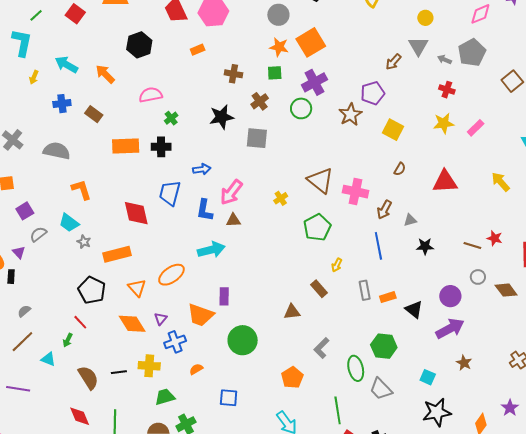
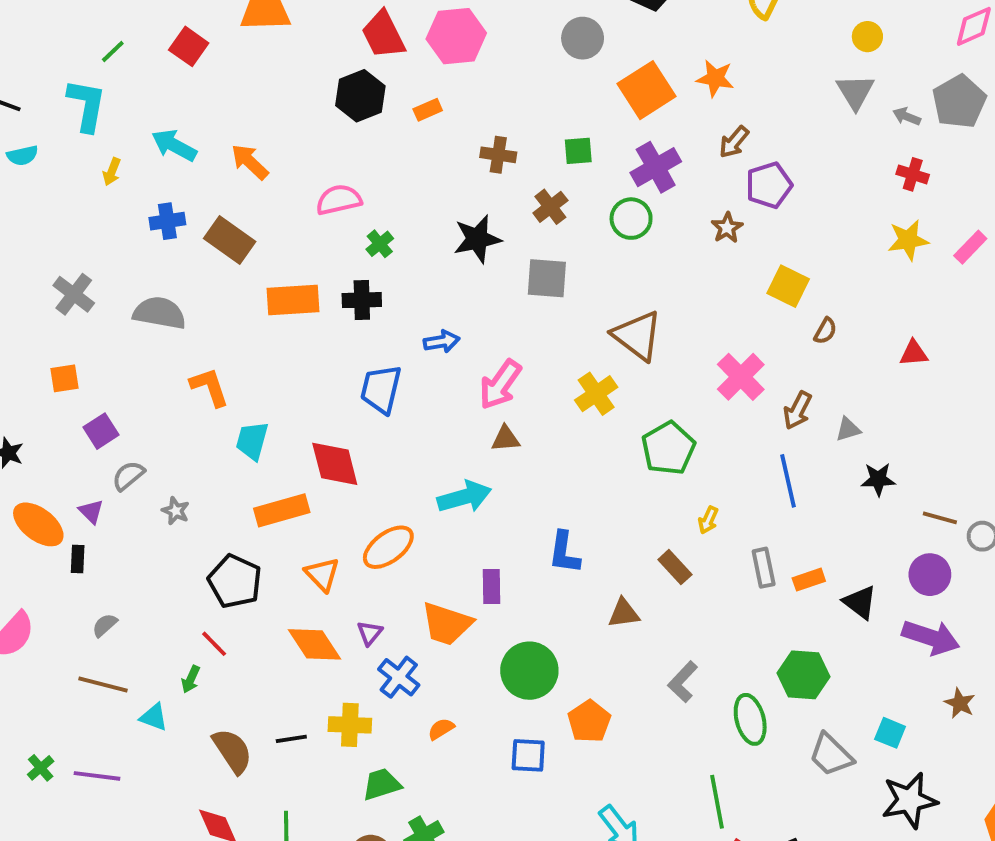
black hexagon: (139, 45) -> (360, 96), moved
orange star: (279, 47) -> (715, 78), moved
brown arrow: (393, 62) -> (734, 142), moved
brown rectangle: (94, 114) -> (230, 240), size x1.4
brown star: (350, 115) -> (727, 228), size x0.7
yellow square: (393, 130) -> (788, 286), moved
brown triangle: (321, 180) -> (637, 336), moved
red triangle: (445, 182) -> (914, 353), size x0.6
pink cross: (355, 192) -> (741, 377), turned 35
yellow cross: (281, 198) -> (596, 394), size x1.5
blue L-shape: (205, 210) -> (564, 553), moved
red diamond: (136, 213) -> (335, 464), moved
cyan trapezoid: (69, 223) -> (252, 441), moved, turned 70
gray star: (84, 242) -> (176, 511), moved
brown line: (472, 245) -> (940, 518), moved
purple arrow: (450, 329) -> (931, 637), turned 48
brown line: (22, 342) -> (103, 684), turned 60
blue cross: (175, 342) -> (399, 677), turned -30
orange pentagon: (292, 377) -> (589, 721), moved
gray trapezoid: (381, 389) -> (831, 755), moved
blue square: (229, 398) -> (528, 755), moved

